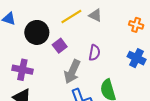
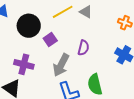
purple cross: (22, 70) -> (24, 64), moved

